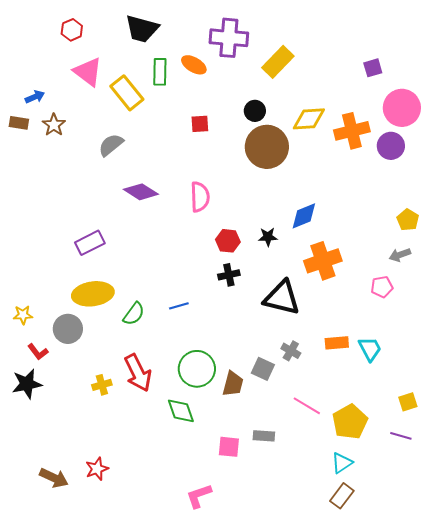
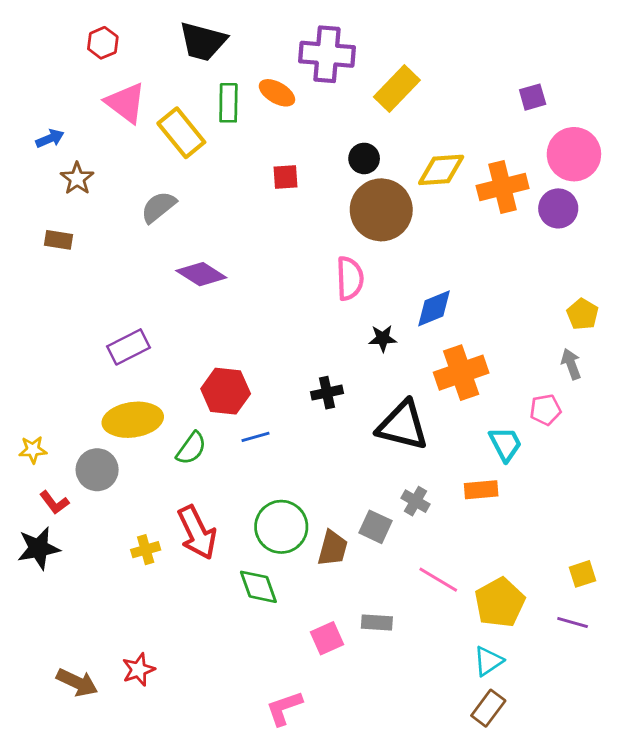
brown rectangle: (19, 123) -> (59, 240), moved
pink semicircle: (200, 197) -> (350, 278), moved
red hexagon: (228, 241) -> (226, 391), moved, size x1.4
gray arrow: (400, 255) -> (571, 364), turned 90
cyan trapezoid: (370, 349) -> (505, 444), moved
pink square: (229, 447) -> (327, 638), turned -30

